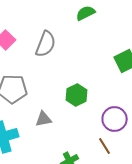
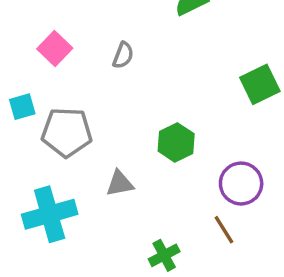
gray semicircle: (46, 44) -> (123, 55), size x0.6

